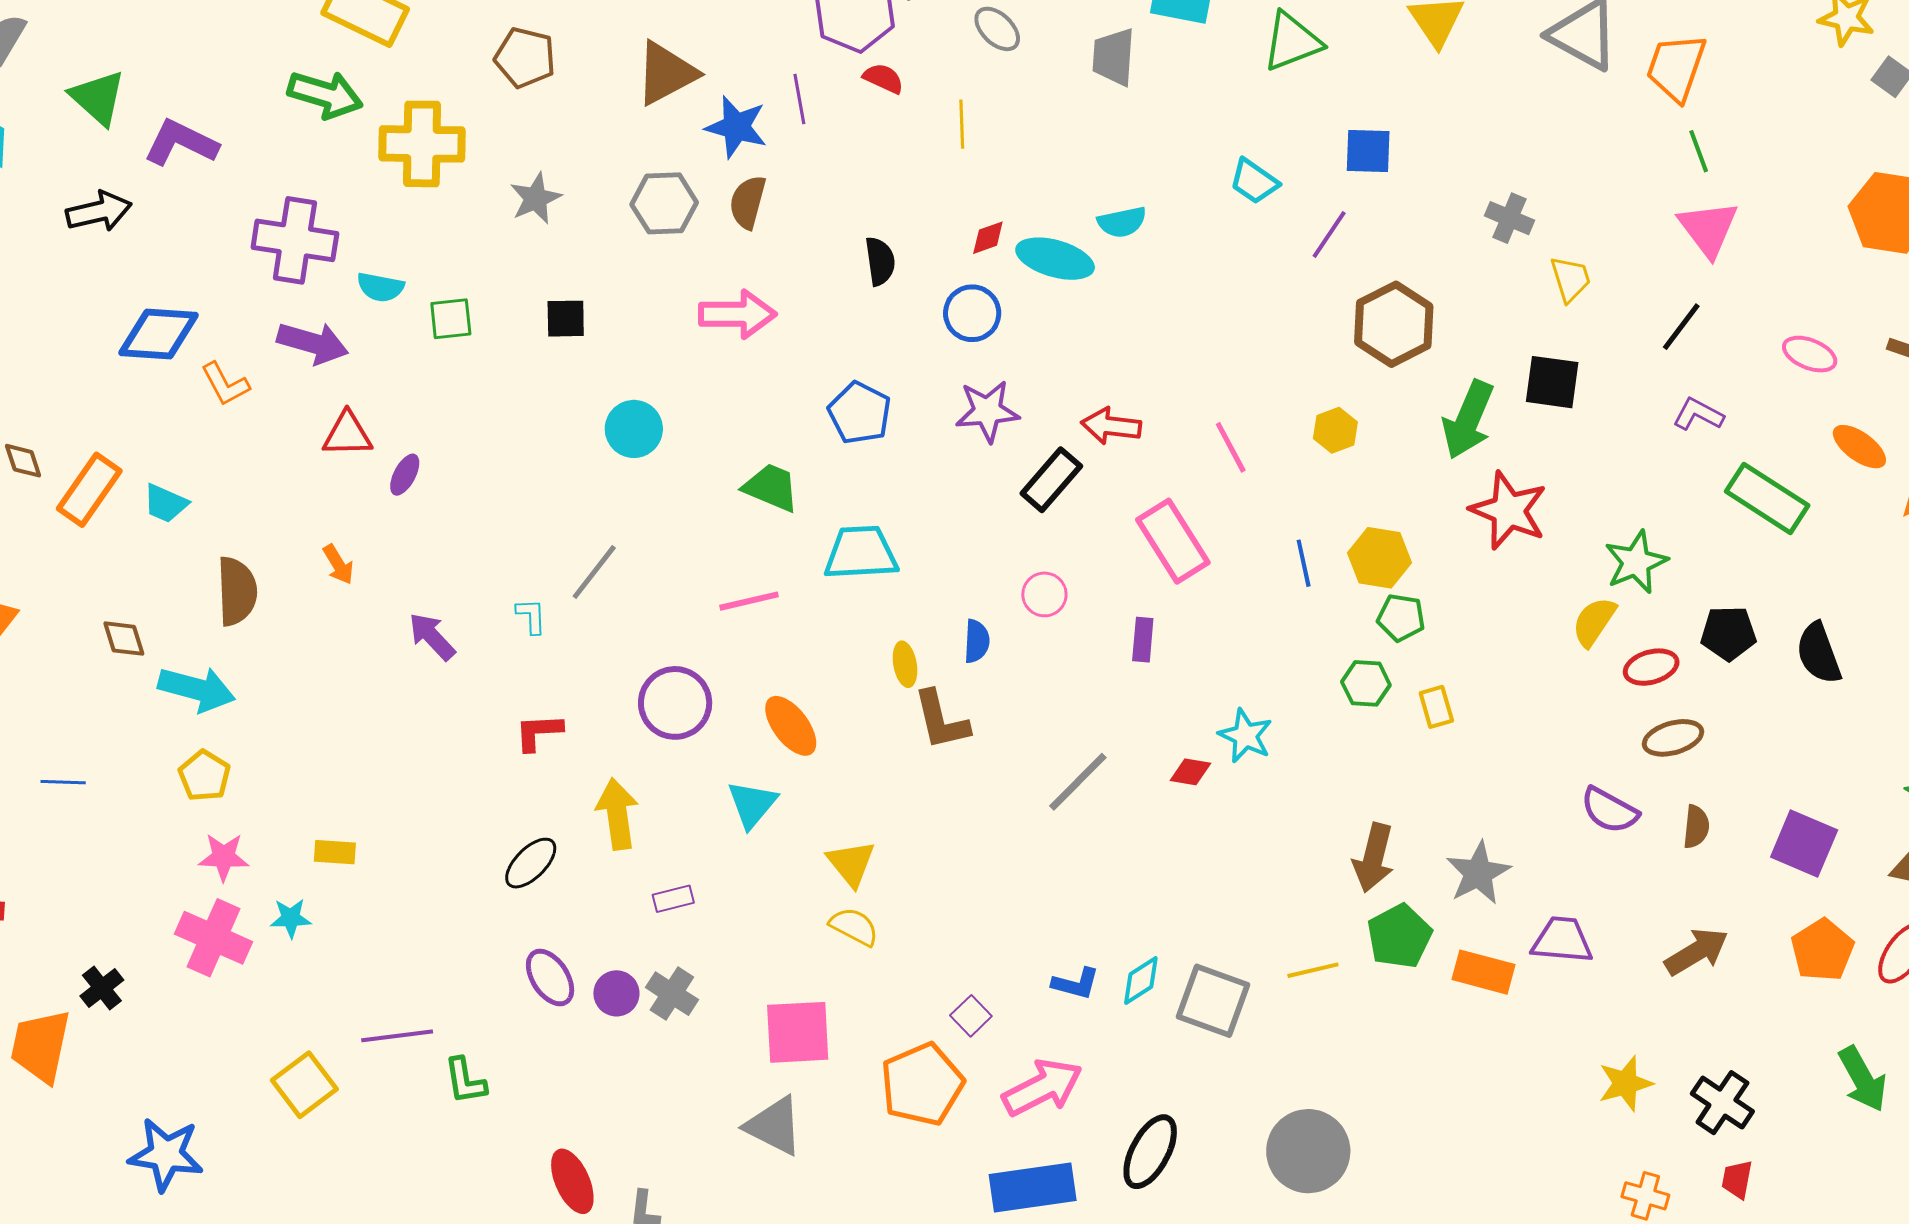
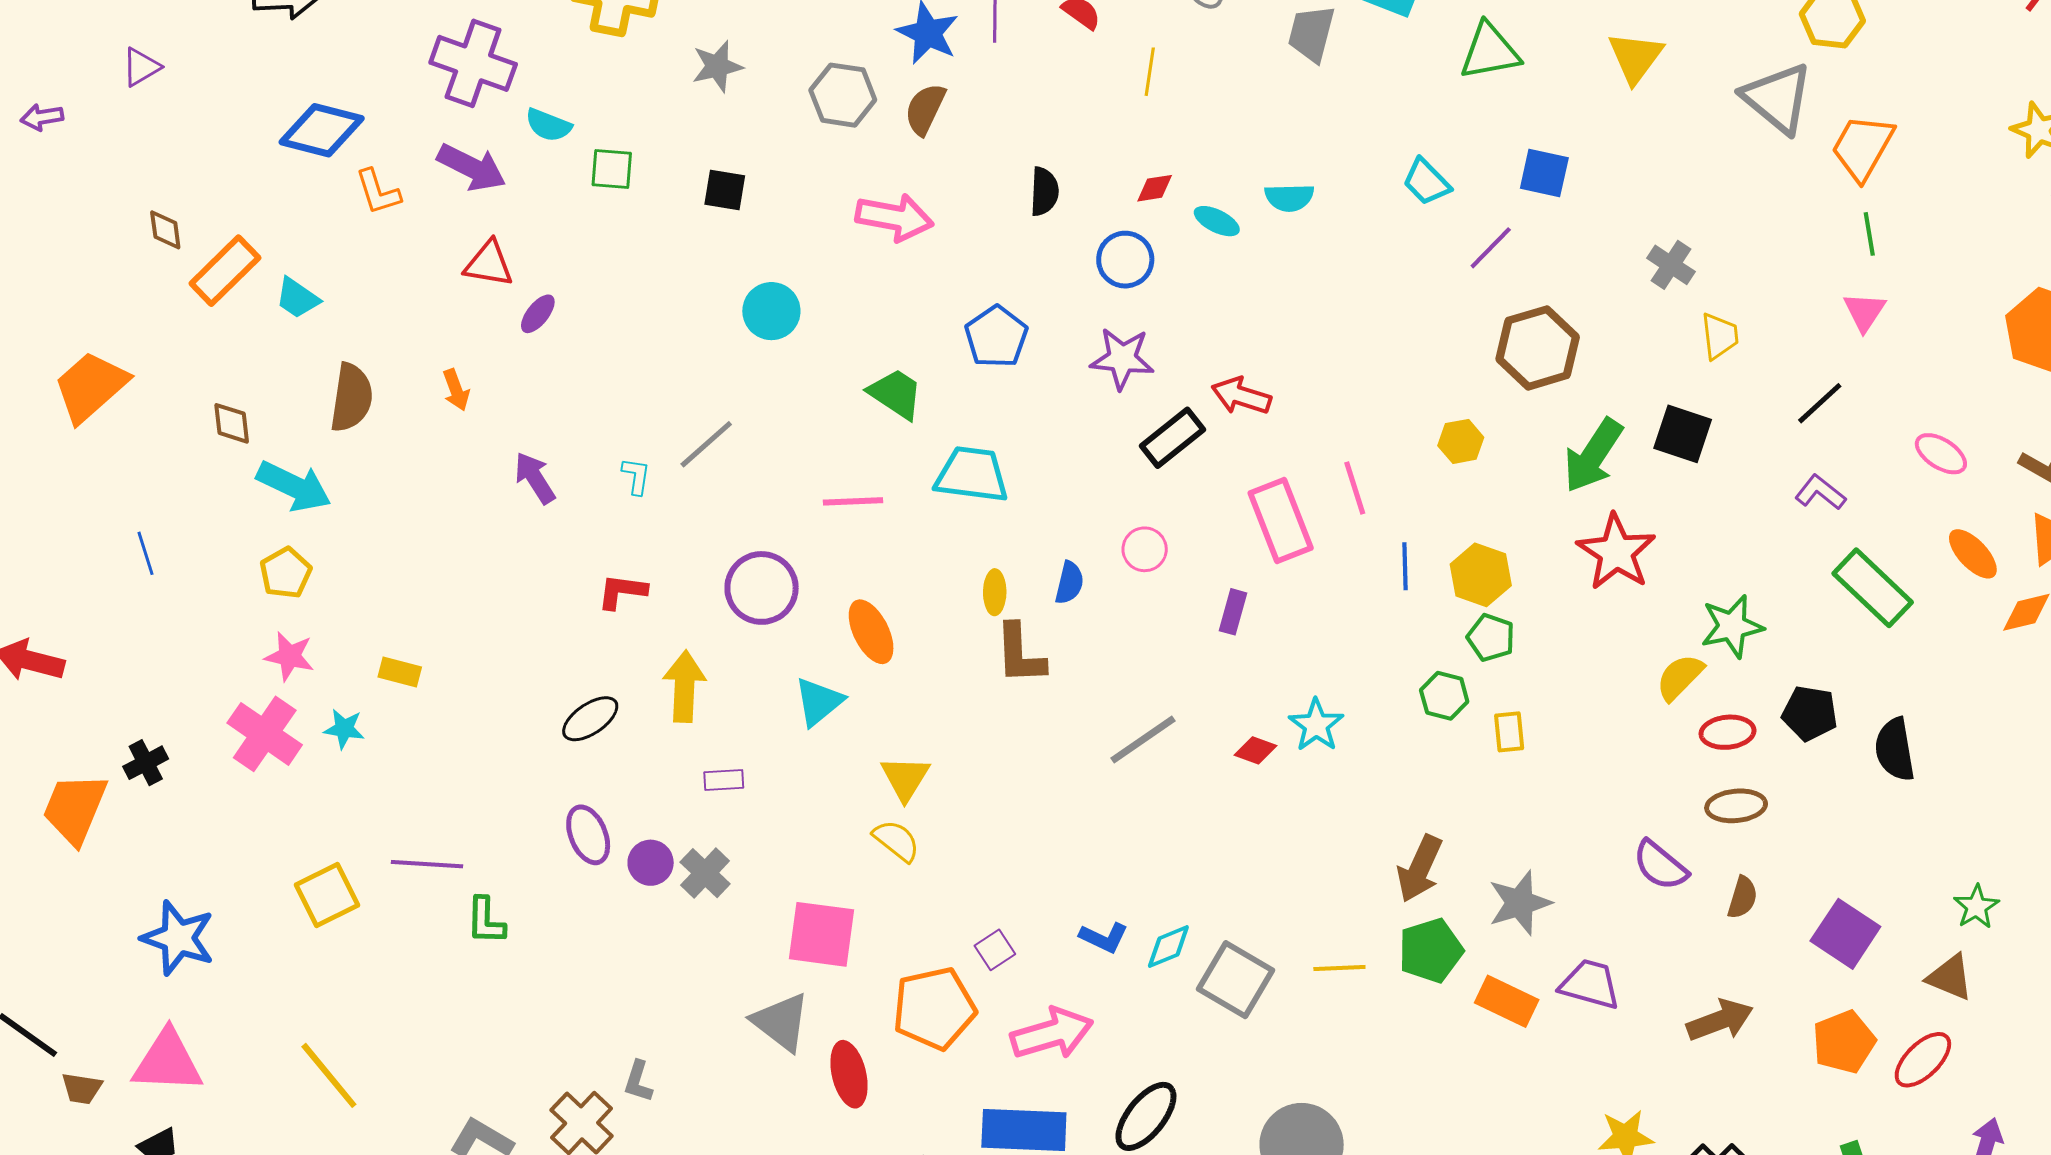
pink triangle: (1708, 229) -> (1864, 312), size x0.7
cyan ellipse: (1055, 259) -> (1217, 221), size x0.6
pink line: (1231, 447) -> (1355, 488), moved
blue line: (63, 782) -> (145, 553), turned 60
red ellipse: (572, 1181) -> (849, 1074), moved

